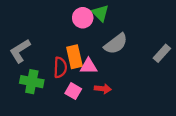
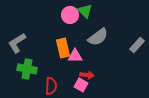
red semicircle: (60, 67) -> (51, 86), moved
pink square: (73, 91) -> (81, 85), moved

